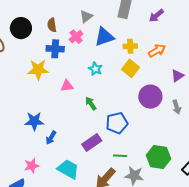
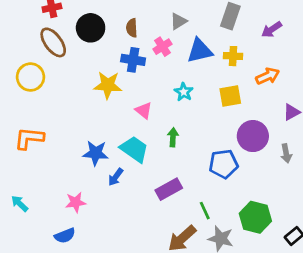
yellow cross: (130, 46) -> (233, 56), moved
yellow square: (131, 68) -> (230, 96), turned 36
pink triangle: (67, 86) -> (144, 111), turned 40
green arrow: (91, 103) -> (173, 137), turned 32
blue pentagon: (117, 123) -> (224, 164), moved
green line: (120, 156) -> (205, 211), turned 56
pink star: (32, 166) -> (76, 202), moved
cyan trapezoid: (68, 169) -> (134, 149), moved

